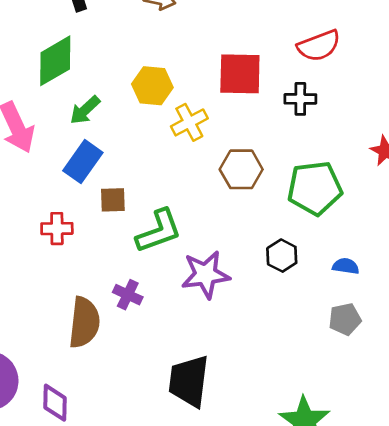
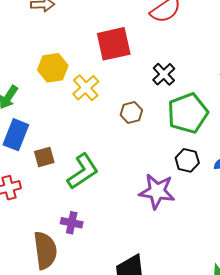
black cross: (300, 99) -> (164, 74), moved, turned -30
brown hexagon: (241, 169) -> (131, 112), size x0.7
black hexagon: (282, 256) -> (187, 160), moved
purple star: (206, 275) -> (157, 191), moved, turned 30

